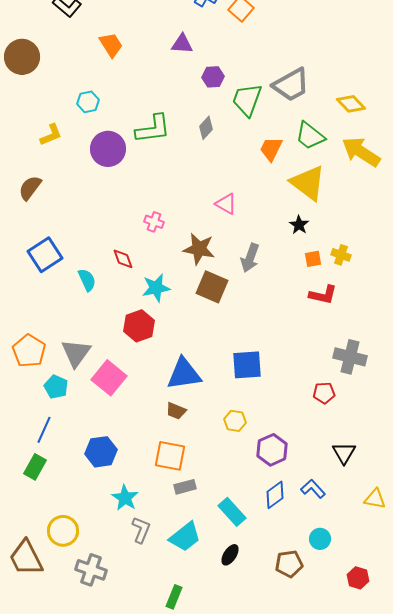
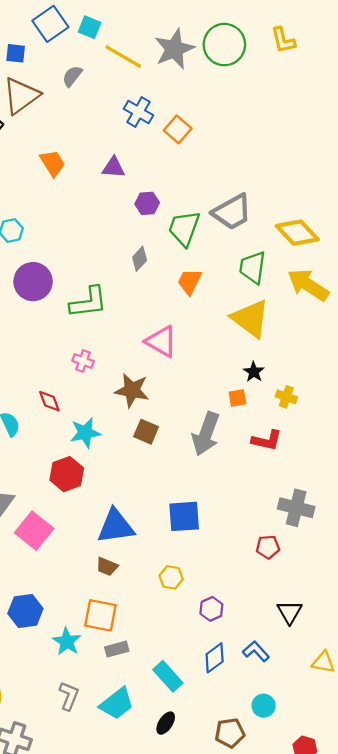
orange trapezoid: (111, 45) -> (53, 163), moved
yellow diamond: (351, 104) -> (297, 233), size x1.4
green L-shape: (153, 129) -> (88, 302), moved
green trapezoid: (310, 136) -> (253, 267), turned 60
orange trapezoid: (271, 149) -> (190, 282), moved
pink triangle: (226, 204) -> (161, 341), size x1.4
black star: (299, 225) -> (254, 372), moved
gray arrow: (250, 258) -> (206, 434), moved, size x1.4
orange square: (313, 259) -> (237, 398), moved
brown square: (212, 287) -> (146, 432), size x0.7
purple hexagon: (272, 450) -> (211, 609), size x0.7
cyan star: (125, 498) -> (67, 642), moved

